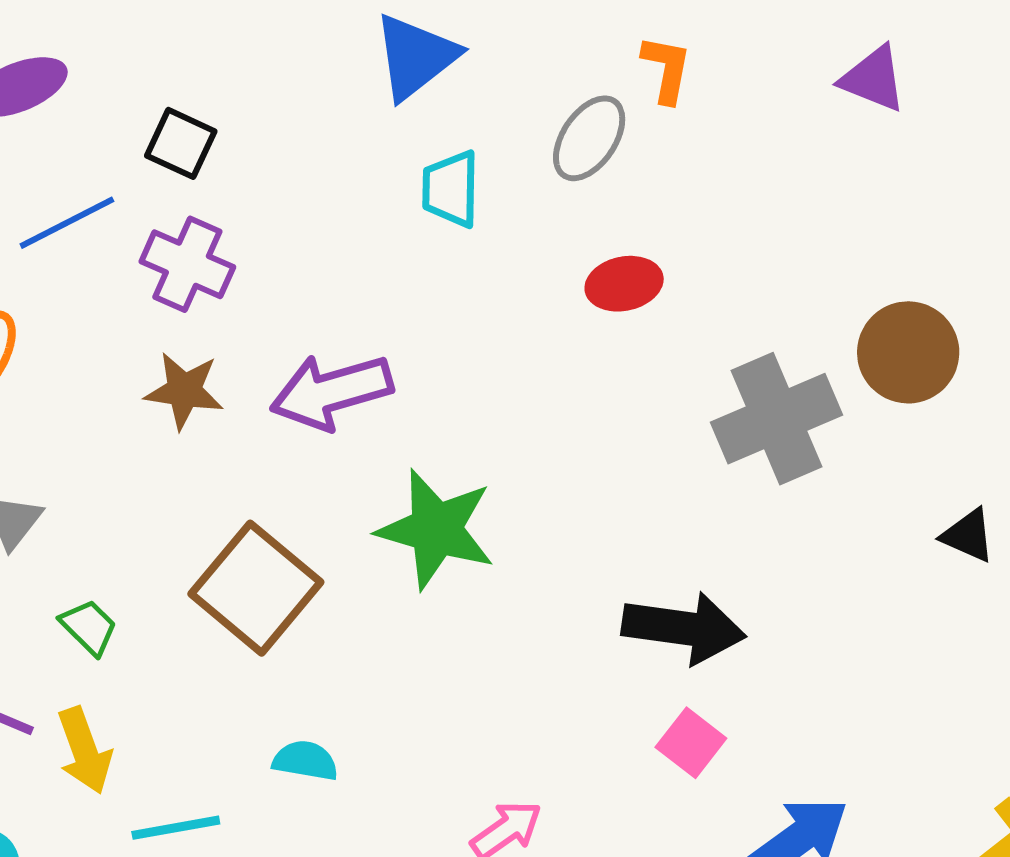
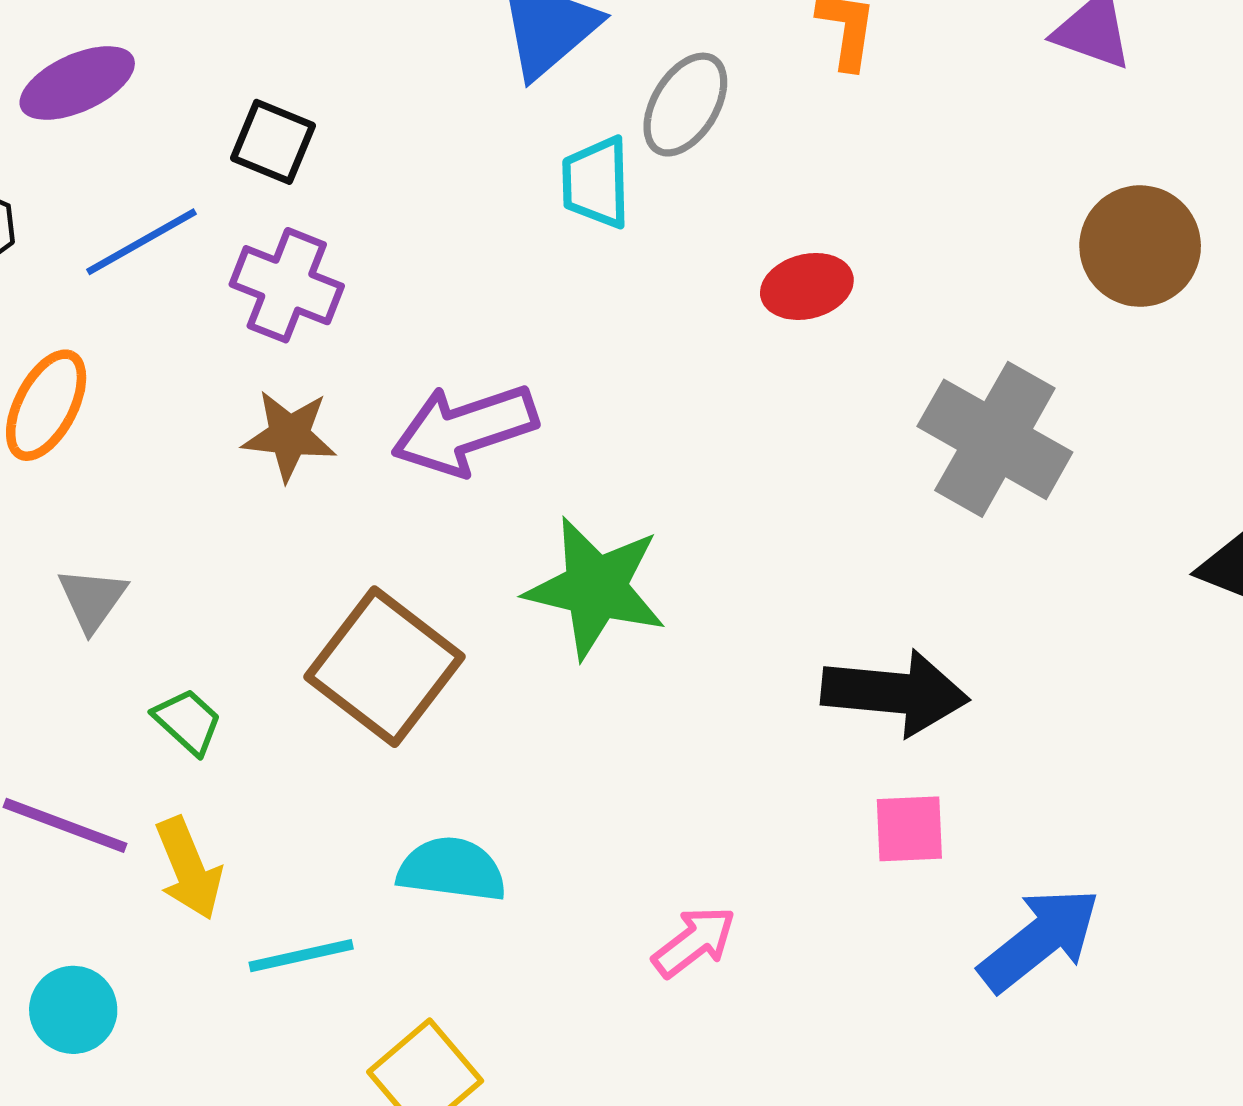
gray ellipse: (589, 138) -> (685, 105), moved
brown circle: (908, 352) -> (1140, 246), moved
gray cross: (777, 419) -> (995, 439), turned -35
pink square: (691, 743) -> (909, 829), turned -38
cyan semicircle: (305, 761) -> (452, 869), size x1.4

